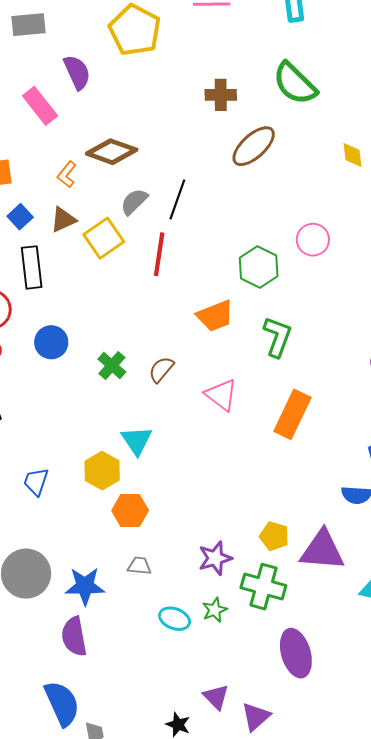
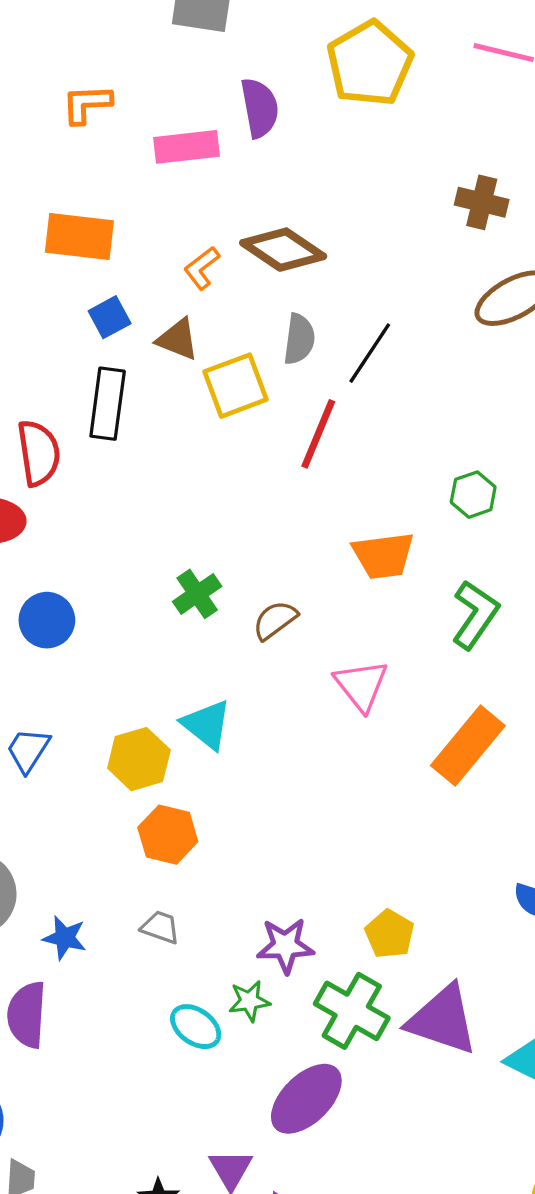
pink rectangle: (40, 106) -> (187, 147), turned -72
gray semicircle: (134, 202) -> (299, 339), turned 128
brown triangle: (63, 220) -> (178, 339), turned 32
green hexagon: (259, 267) -> (473, 495), size x0.7
blue circle: (51, 342) -> (47, 620), moved
cyan triangle: (137, 440) -> (207, 725), turned -32
purple triangle: (322, 550) -> (443, 1020), moved
blue star: (85, 586) -> (65, 938), size x0.7
green star: (215, 610) -> (249, 1001), moved
purple ellipse: (296, 653) -> (306, 1099), moved, turned 48

